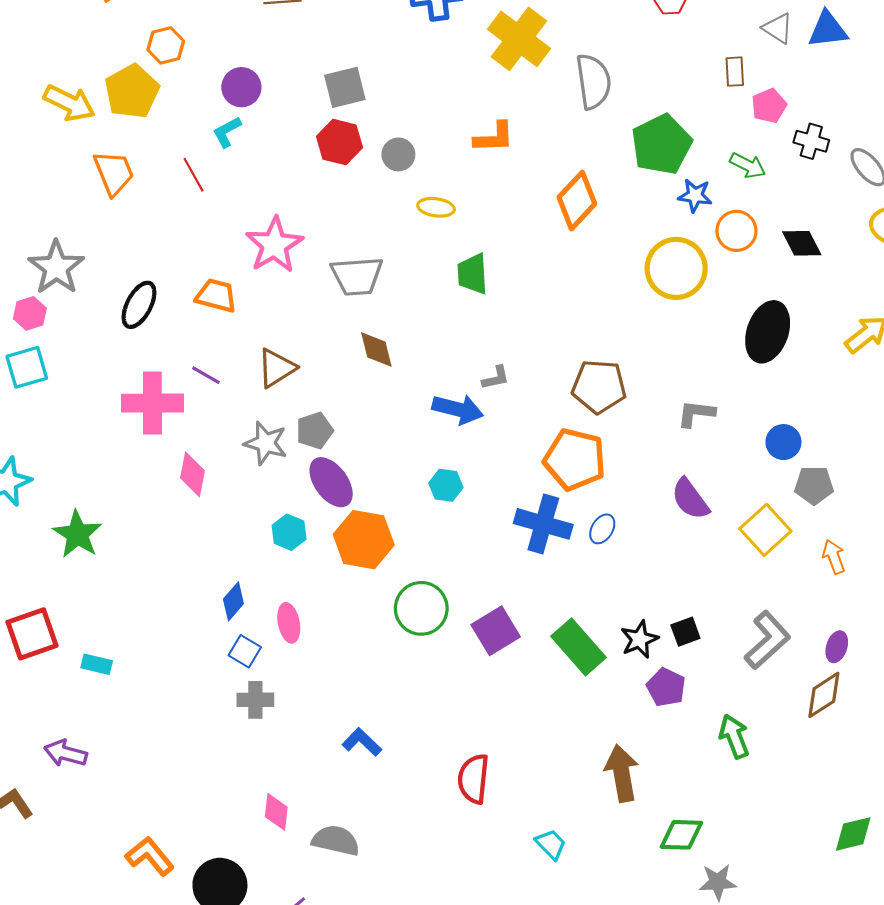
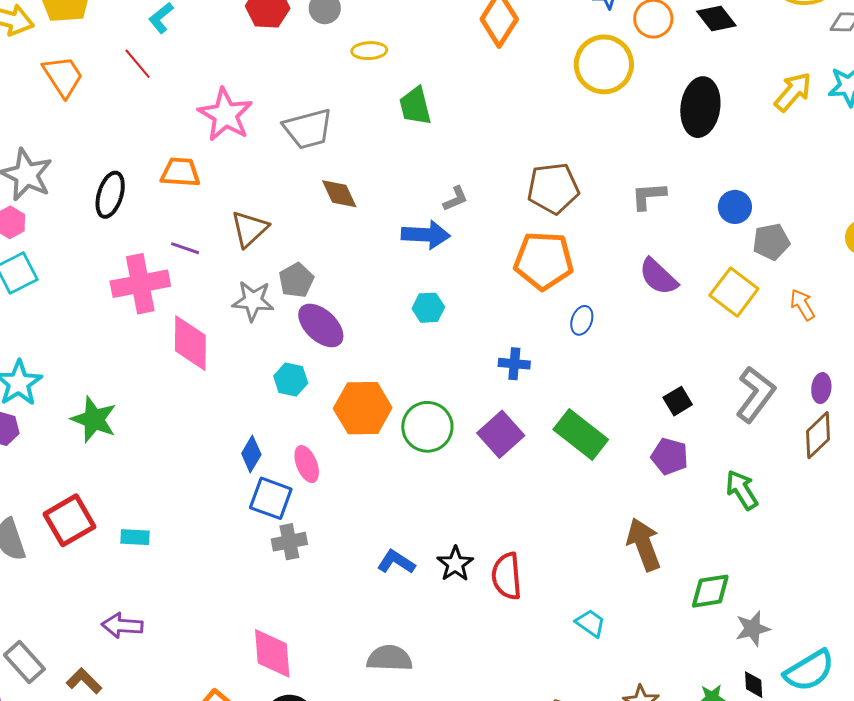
pink diamond: (193, 474) -> (190, 343), size x1.4
blue cross: (543, 524) -> (514, 364), moved, size x0.6
orange hexagon: (364, 540) -> (363, 408), moved
black star: (639, 639) -> (455, 564), moved
blue square: (245, 651) -> (271, 498), size x1.4
pink diamond: (276, 812) -> (272, 653), moved, size x1.5

